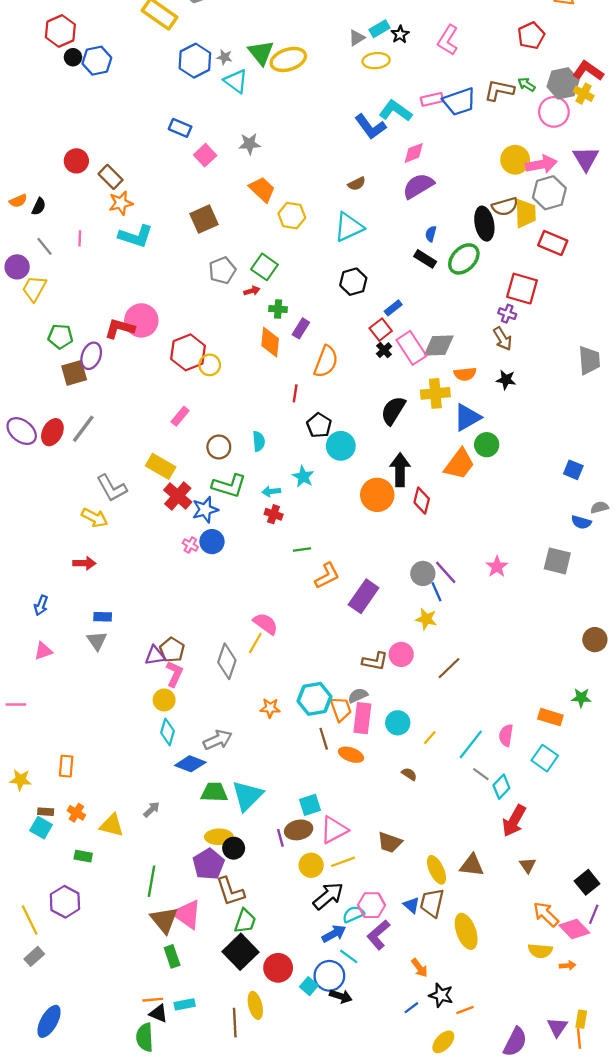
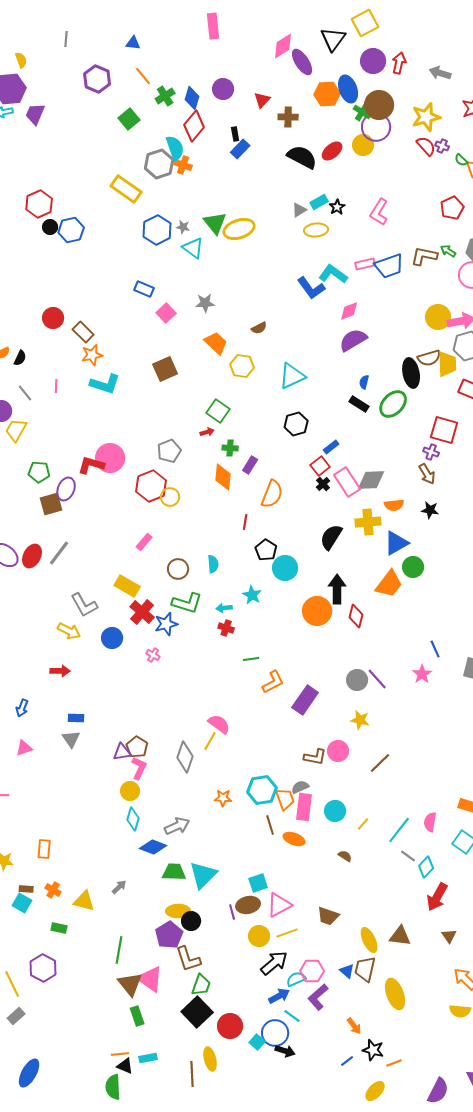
brown semicircle: (357, 184) -> (259, 328), moved
gray pentagon: (222, 270) -> (169, 451), moved
blue circle: (212, 542) -> (112, 638), moved
blue line: (437, 592) -> (435, 649), moved

